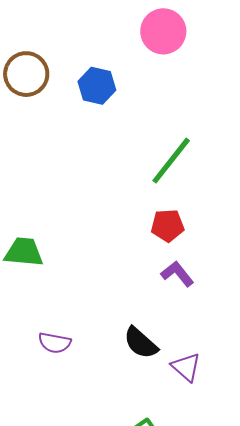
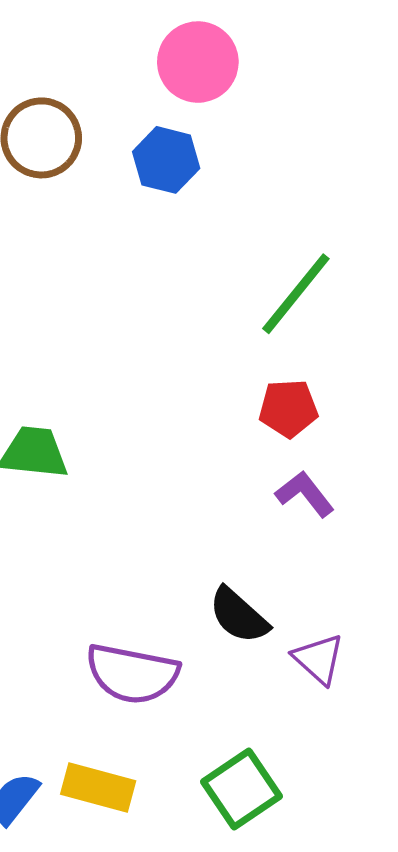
pink circle: (163, 31) -> (198, 62), moved
purple semicircle: (55, 343) -> (132, 674), moved, size x1.6

